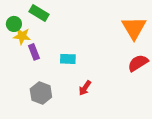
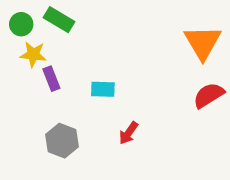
green circle: (14, 24) -> (21, 24), moved

